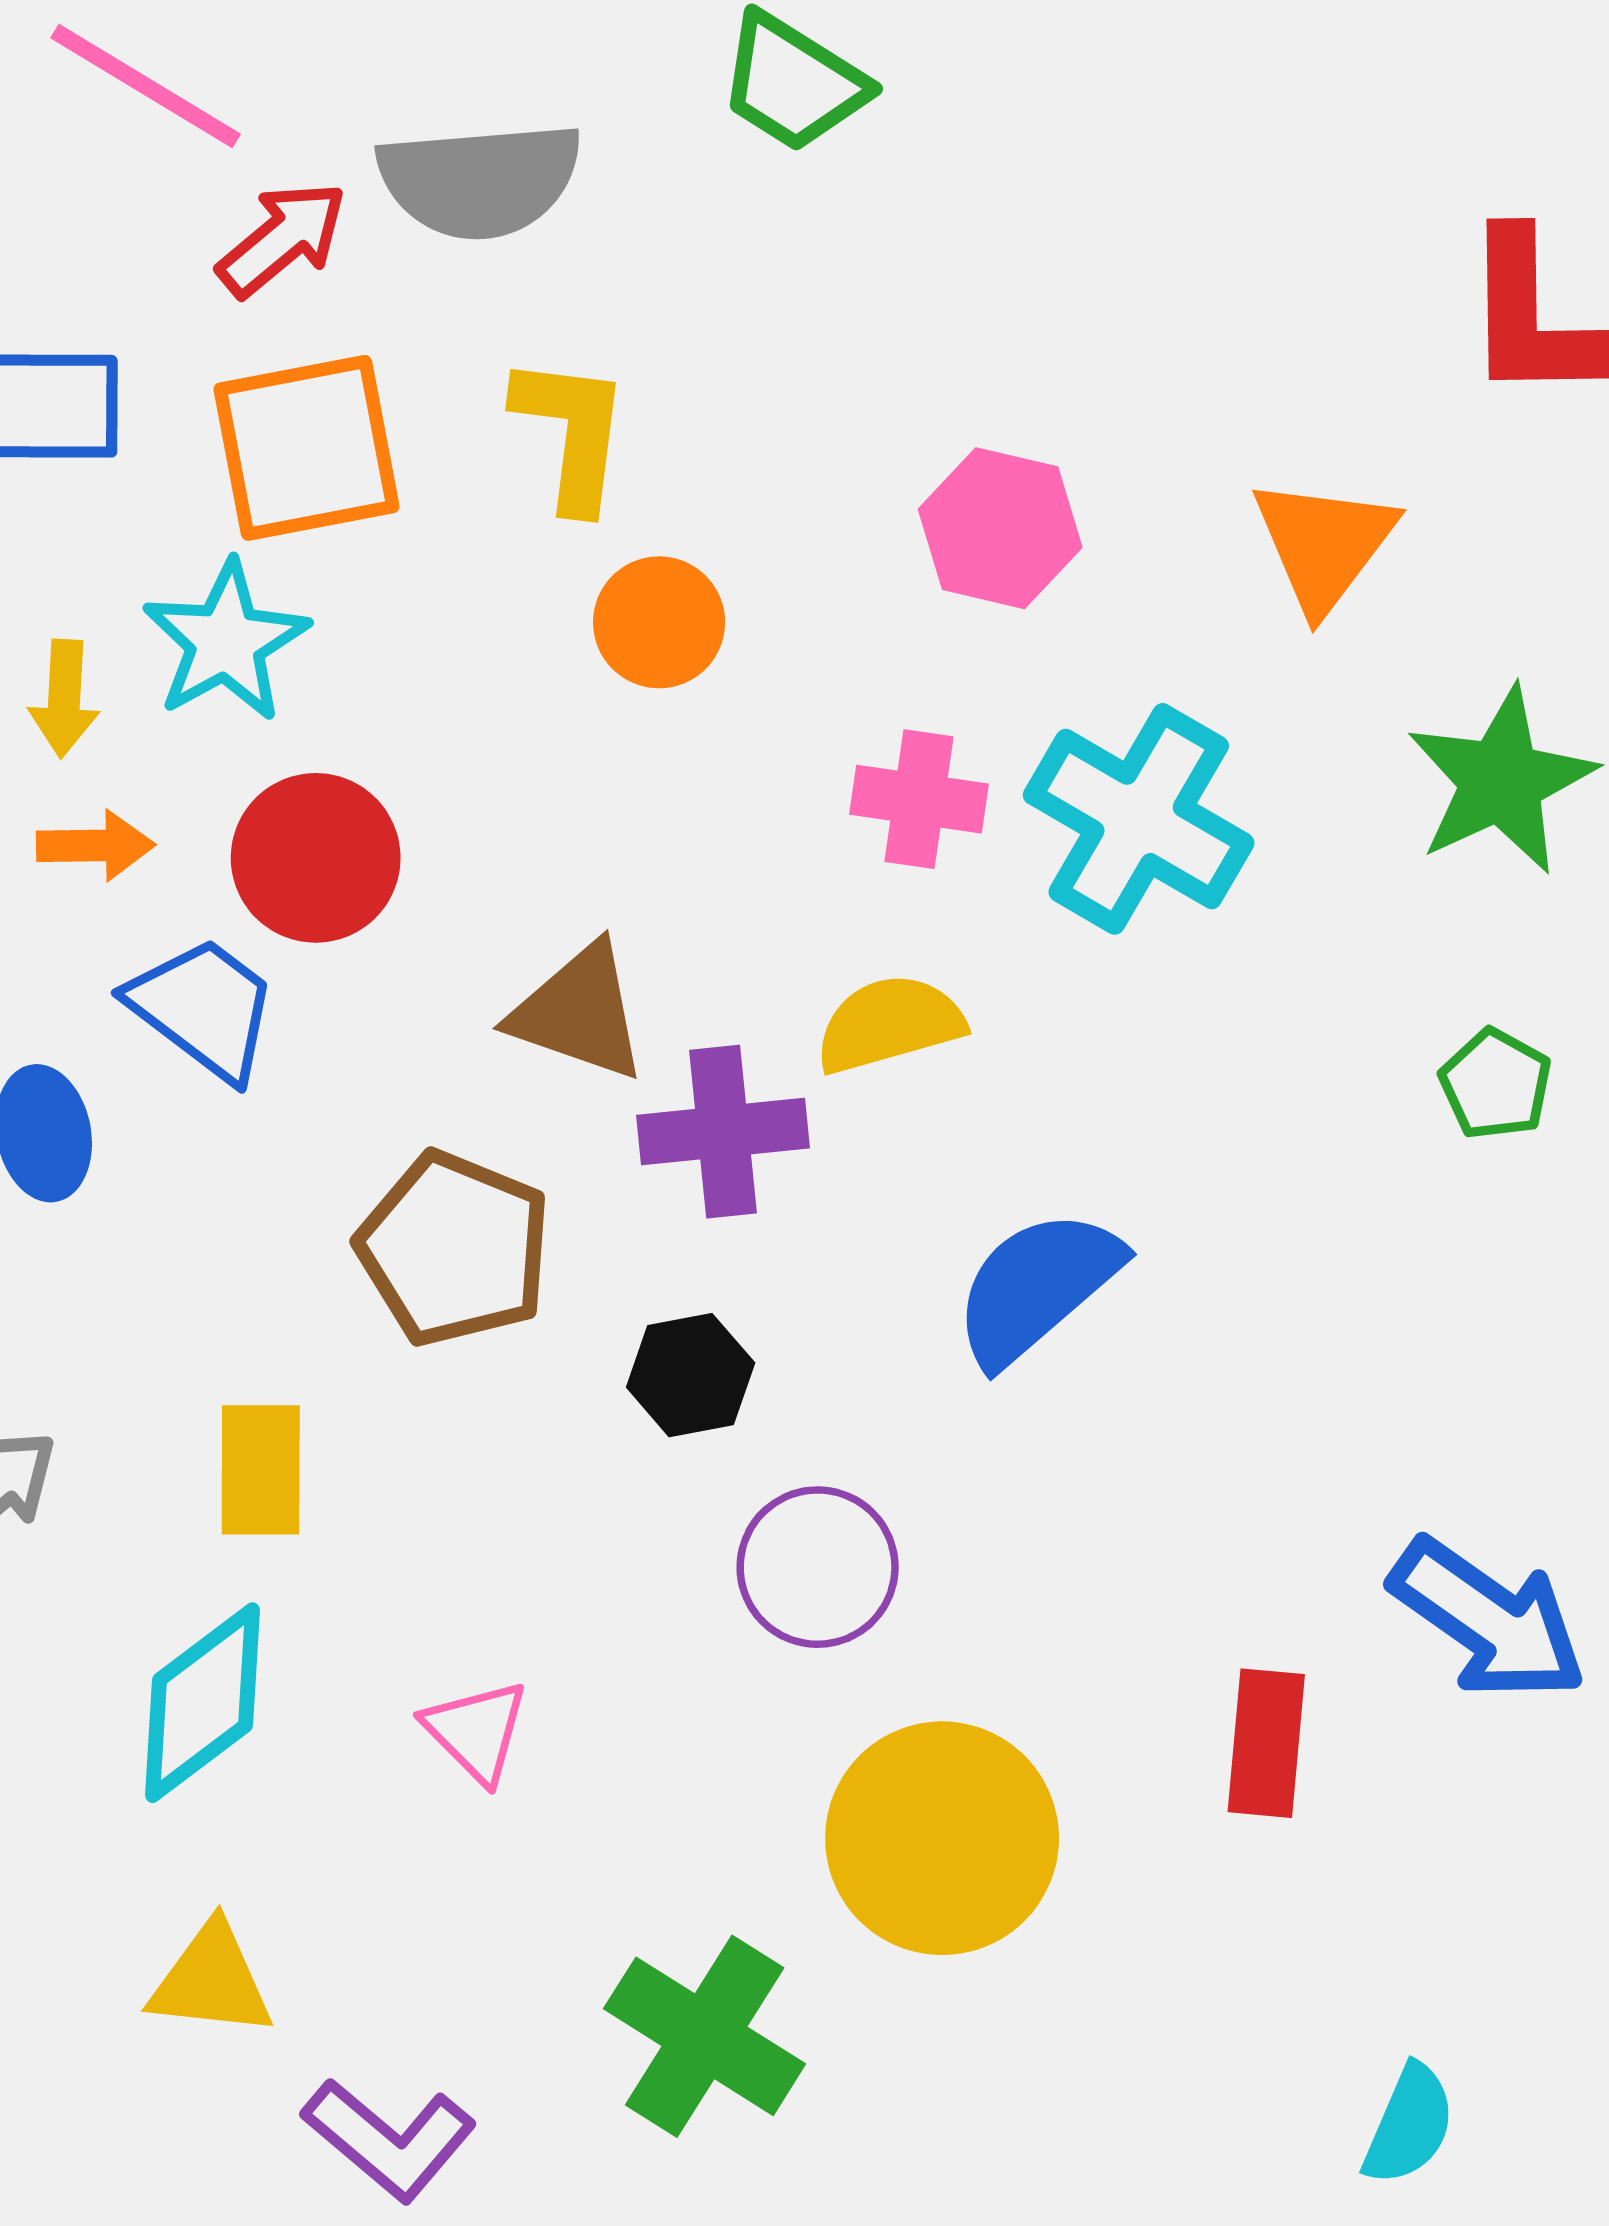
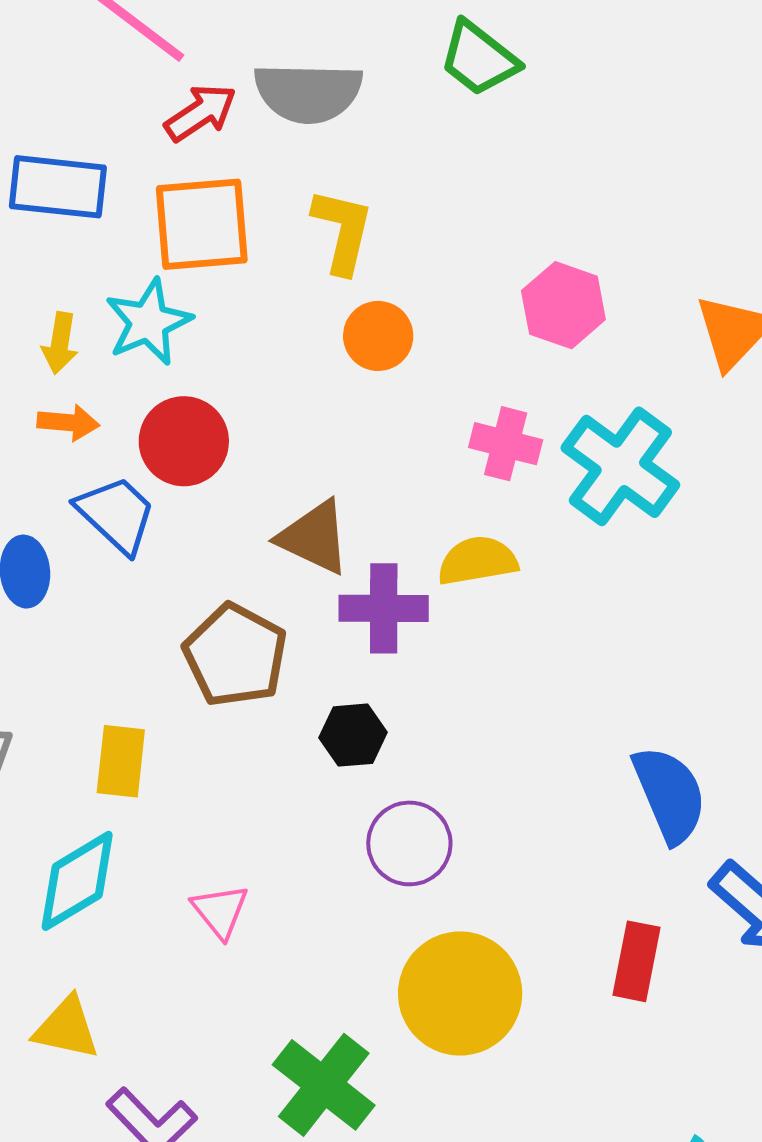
blue semicircle: (1037, 1287) -> (670, 794), moved, turned 102

